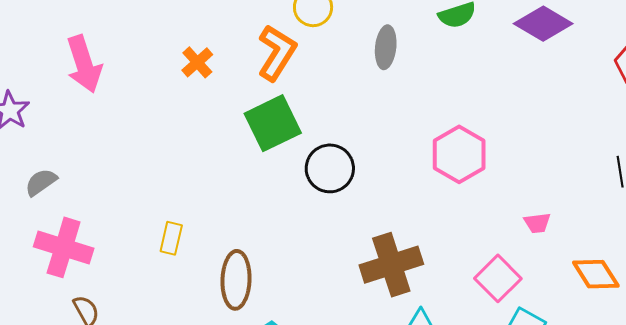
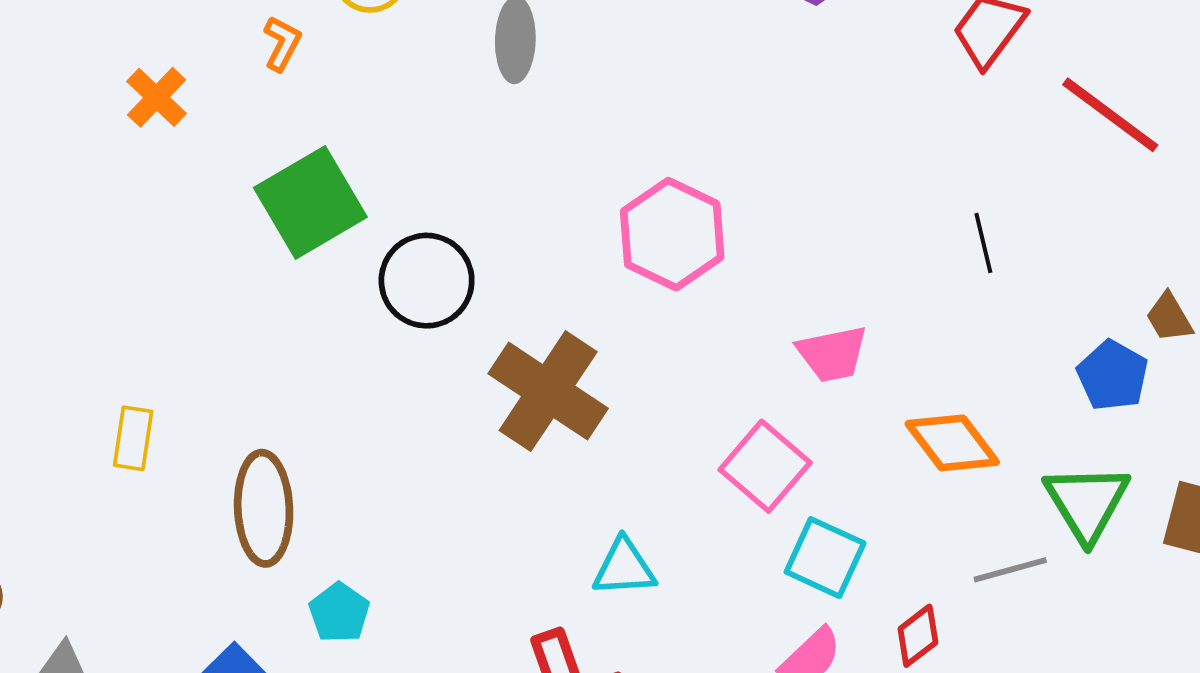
orange L-shape: (277, 53) -> (282, 43), moved, size x0.5
pink trapezoid: (537, 223) -> (832, 354), size x1.4
brown cross: (391, 265) -> (548, 391), moved, turned -34

